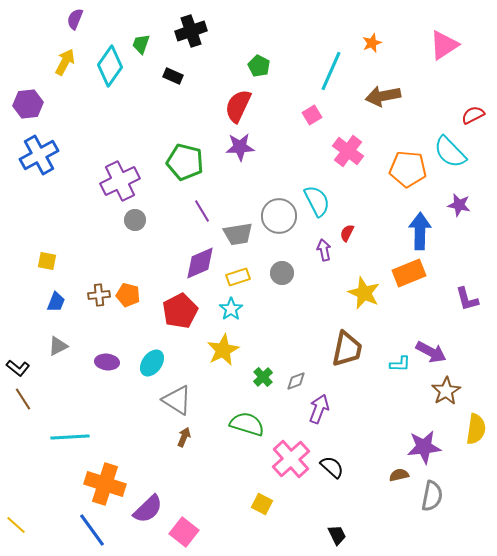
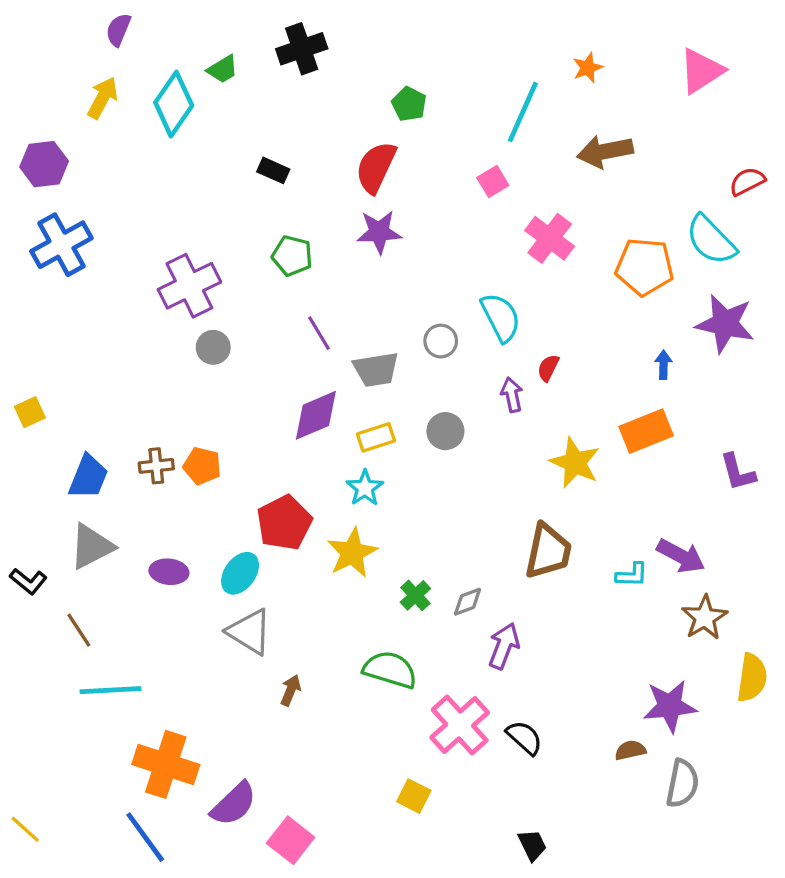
green trapezoid: (141, 44) -> (223, 69), turned -140
black rectangle: (173, 76) -> (273, 170), moved
green pentagon: (185, 162) -> (292, 256), size x0.7
purple star: (459, 205) -> (725, 324), size x1.6
gray circle: (279, 216) -> (441, 341), size x0.6
blue arrow: (420, 231) -> (663, 365), size x0.5
yellow square: (47, 261) -> (30, 412), moved, turned -36
blue trapezoid: (56, 302) -> (88, 477), size x1.4
red pentagon: (180, 311) -> (284, 523), moved
gray triangle: (58, 346) -> (92, 546), size x1.5
brown line: (23, 399) -> (79, 630), moved
gray triangle: (177, 400) -> (250, 632), moved

